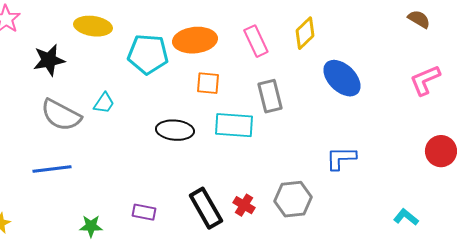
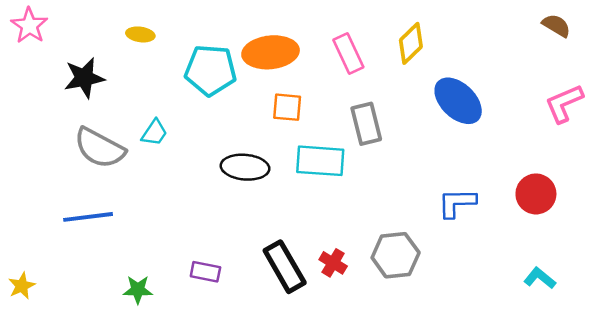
yellow ellipse: (93, 26) -> (140, 34), size x0.6
red circle: (441, 151) -> (536, 194), moved

